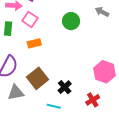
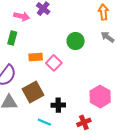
pink square: (30, 19) -> (54, 63), moved
black cross: (65, 87) -> (58, 105), turned 32

